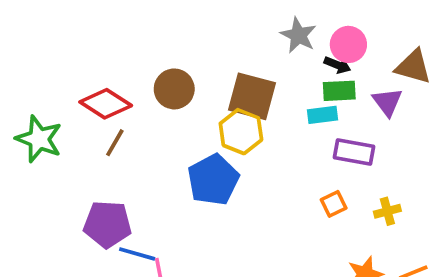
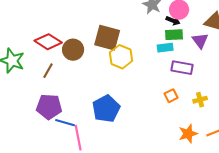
brown circle: (174, 89) -> (73, 50), moved
brown square: (252, 96) -> (107, 38), moved
brown line: (115, 143) -> (48, 71), moved
blue pentagon: (213, 180) -> (106, 109), moved

